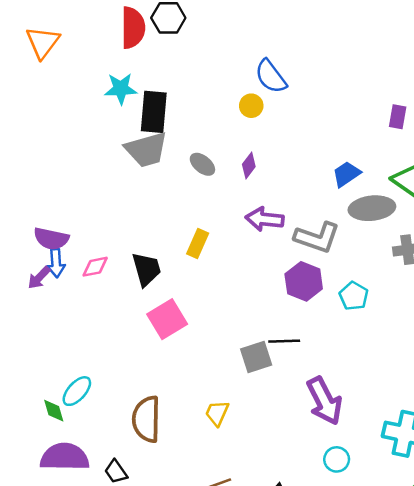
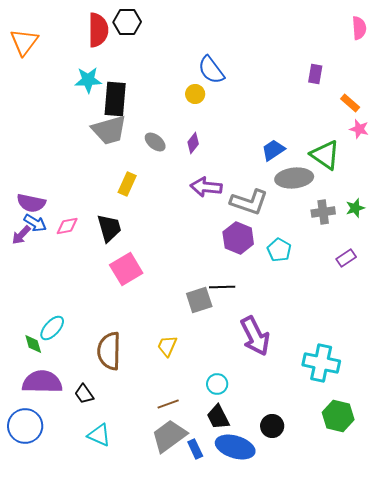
purple rectangle: (398, 117) -> (315, 74), moved
yellow rectangle: (198, 244) -> (127, 184), moved
blue arrow: (56, 263) -> (35, 223), turned -55
cyan circle: (337, 459) -> (217, 384), moved

